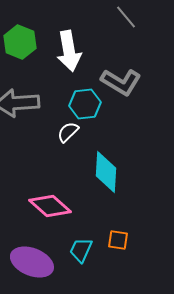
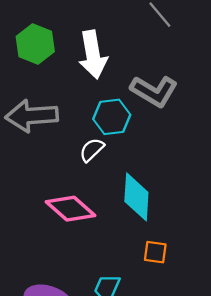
pink diamond: (50, 206) -> (71, 209), moved
orange square: (118, 240) -> (155, 252), moved

